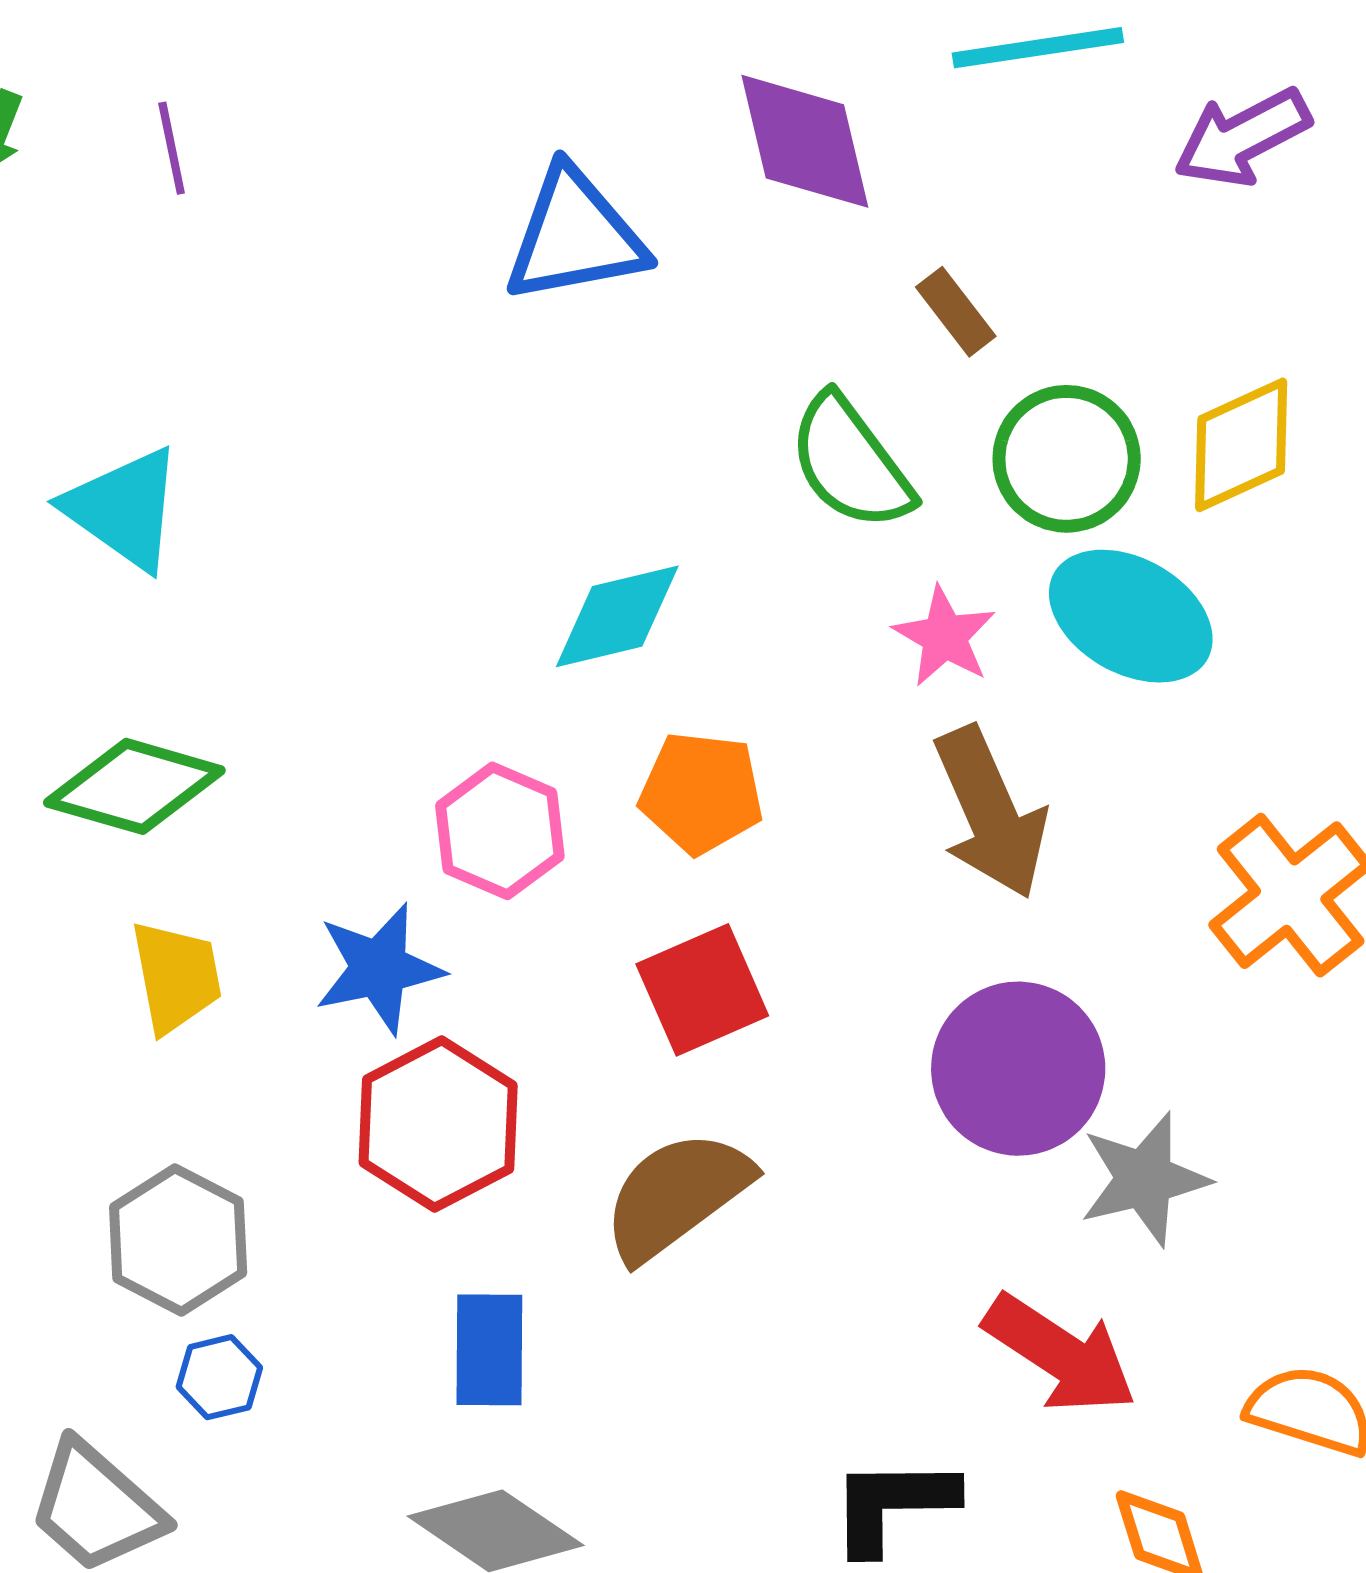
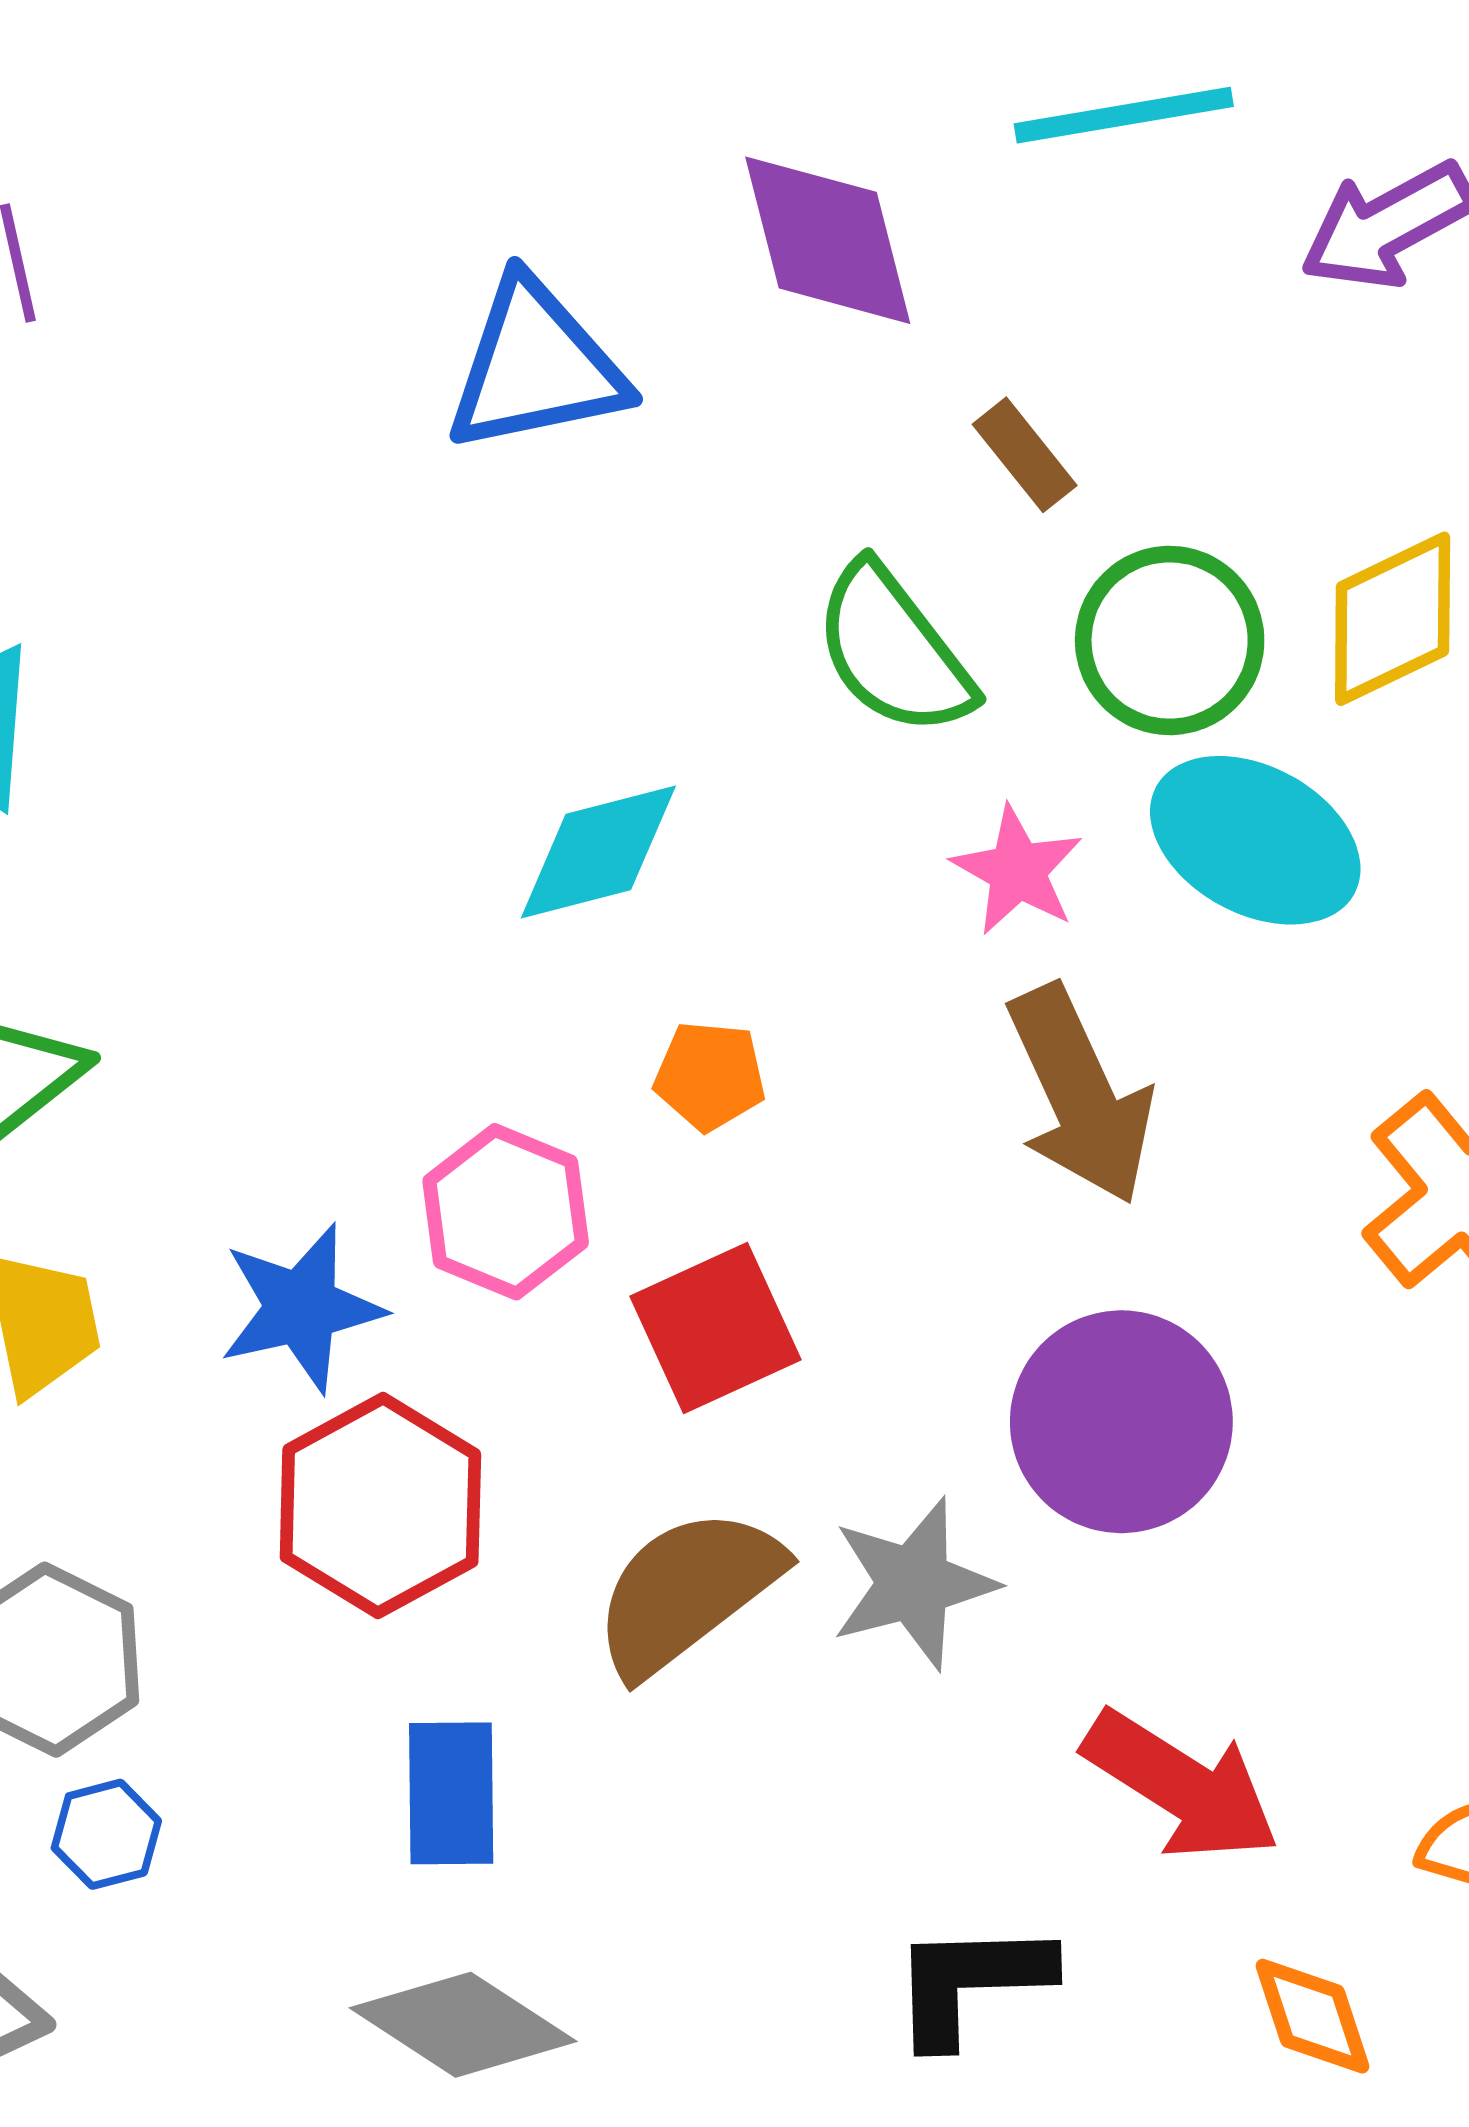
orange pentagon: (701, 793) -> (710, 1076), size x0.7
pink hexagon: (500, 831) -> (506, 1212), moved
gray star: (1144, 1179) -> (914, 1584), moved

